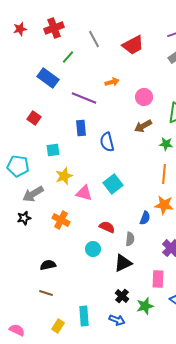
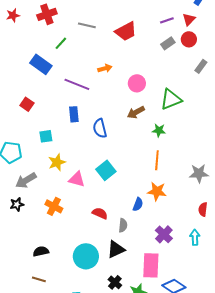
gray line: (94, 39) -> (87, 25), turned -48
cyan circle: (93, 249) -> (86, 256), moved, size x1.6
pink rectangle: (158, 279) -> (151, 265), size x1.4

